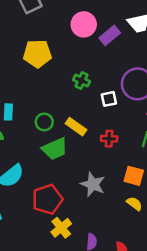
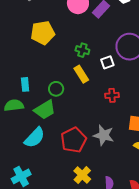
yellow rectangle: (76, 127) -> (81, 74), moved, turned 30
green trapezoid: (55, 149) -> (45, 110), moved
red pentagon: (47, 199) -> (74, 140), moved

